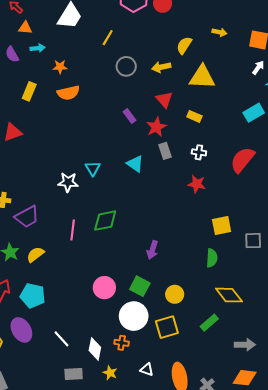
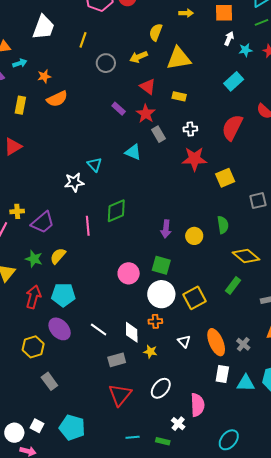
red star: (197, 184) -> (194, 159), size x1.4
yellow square: (222, 226) -> (225, 178), moved
yellow circle: (175, 294) -> (194, 236), moved
white triangle: (147, 369) -> (184, 341), turned 40

